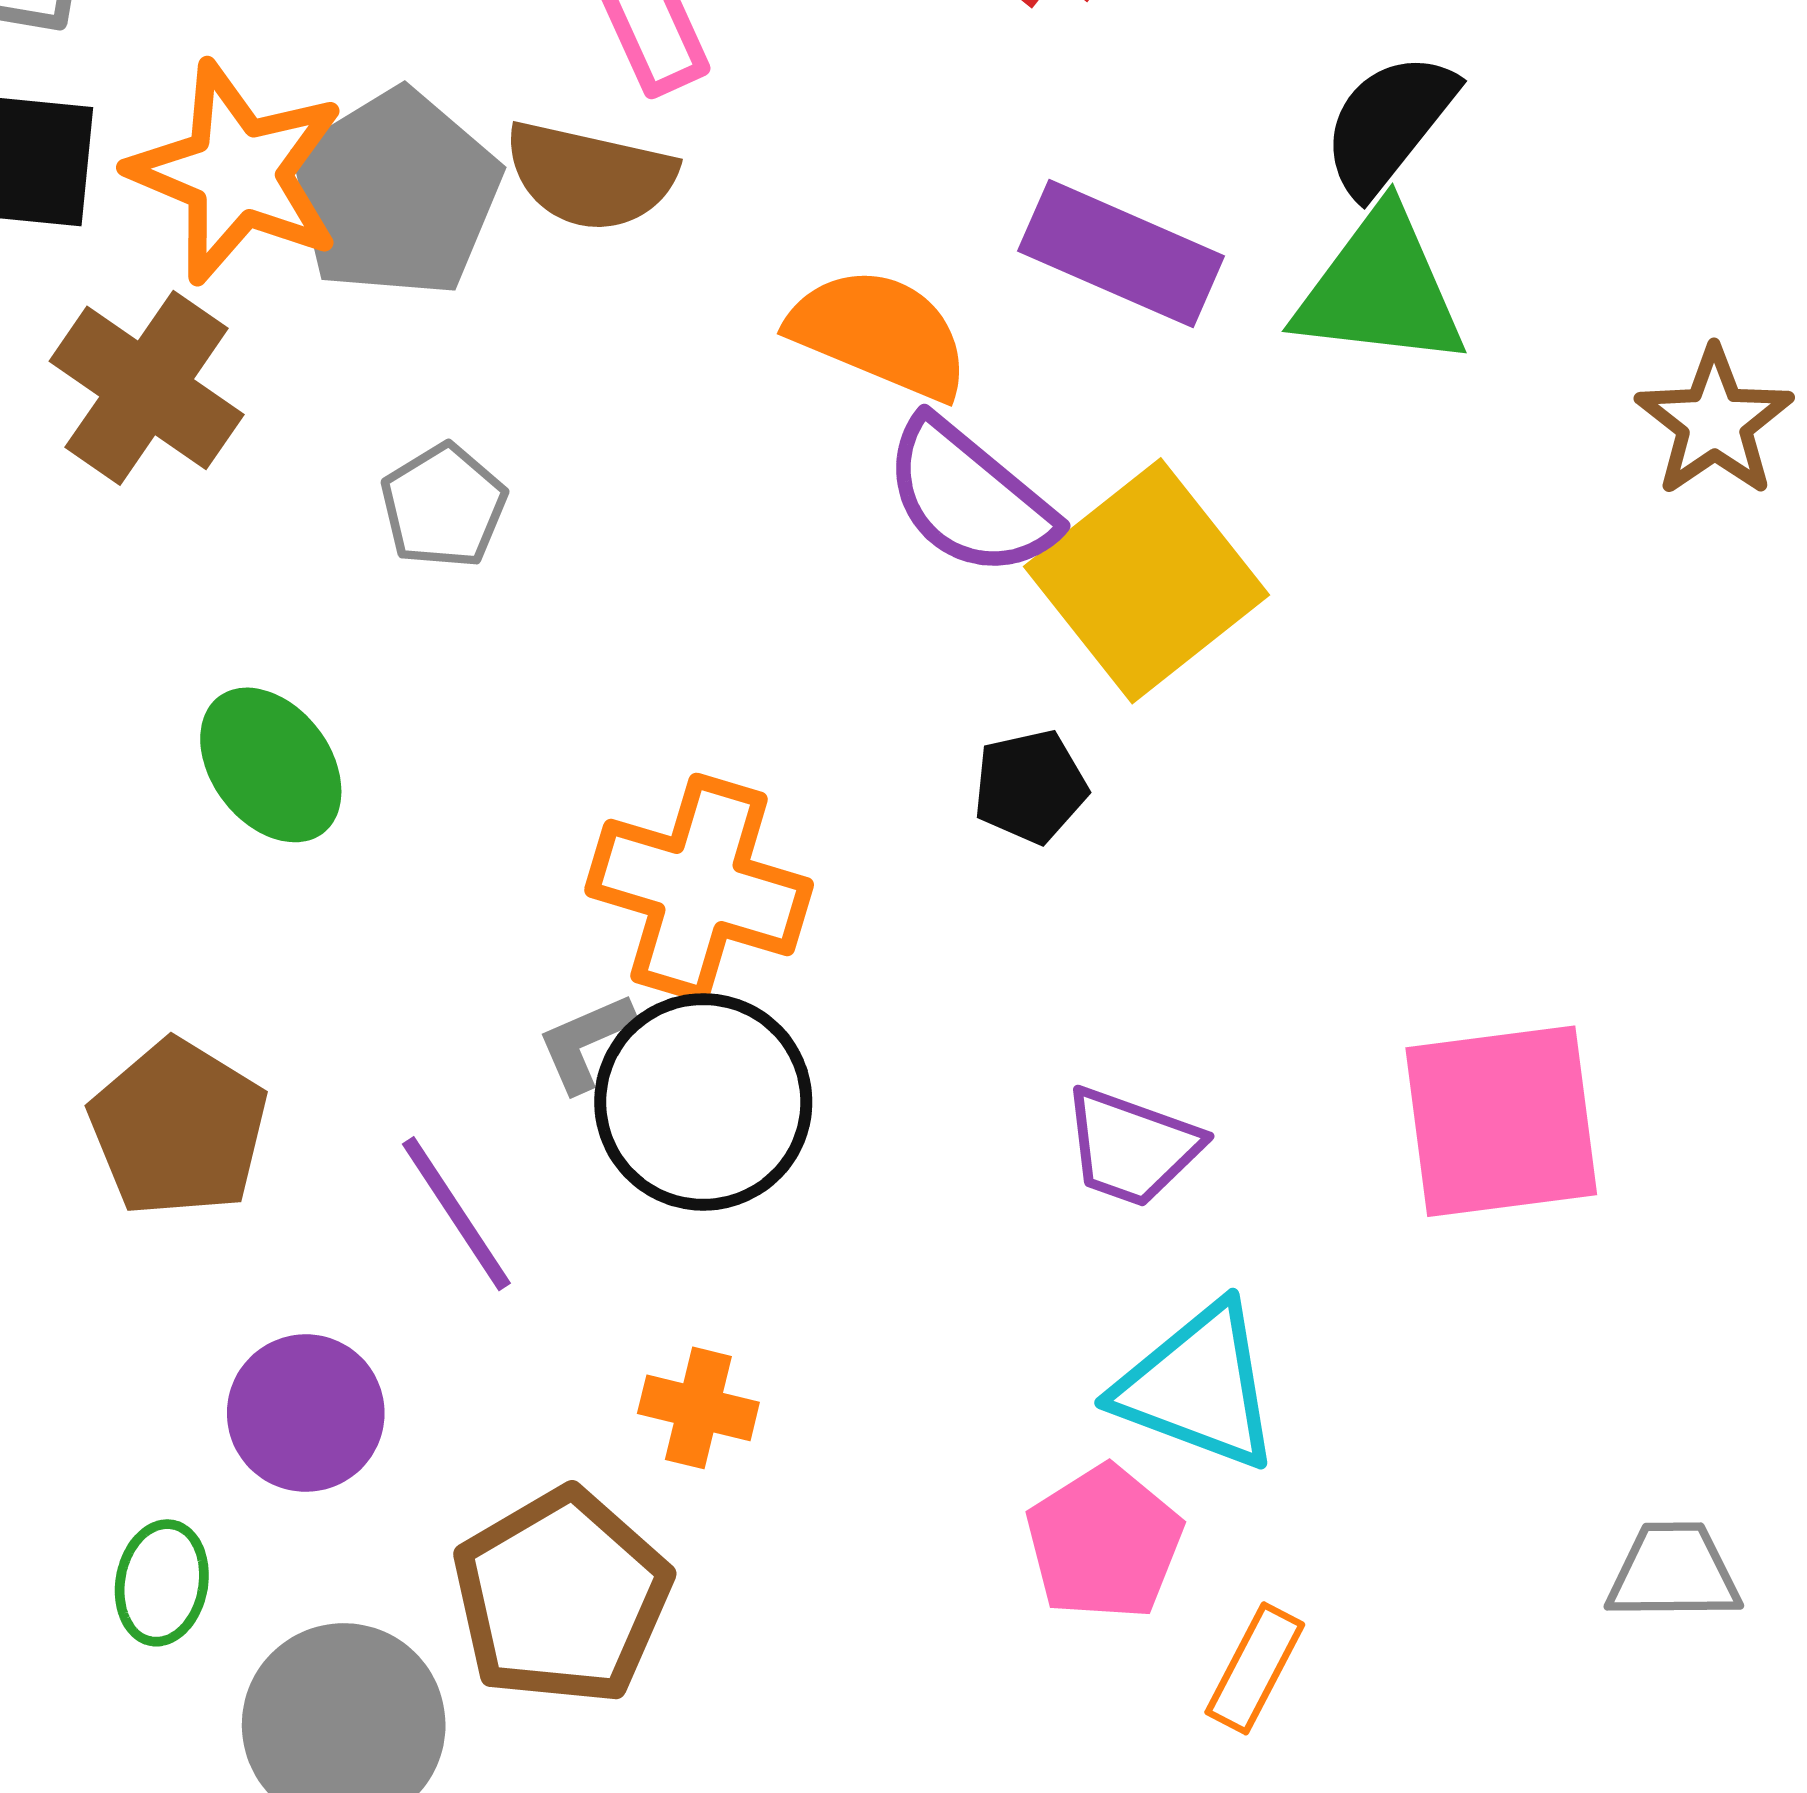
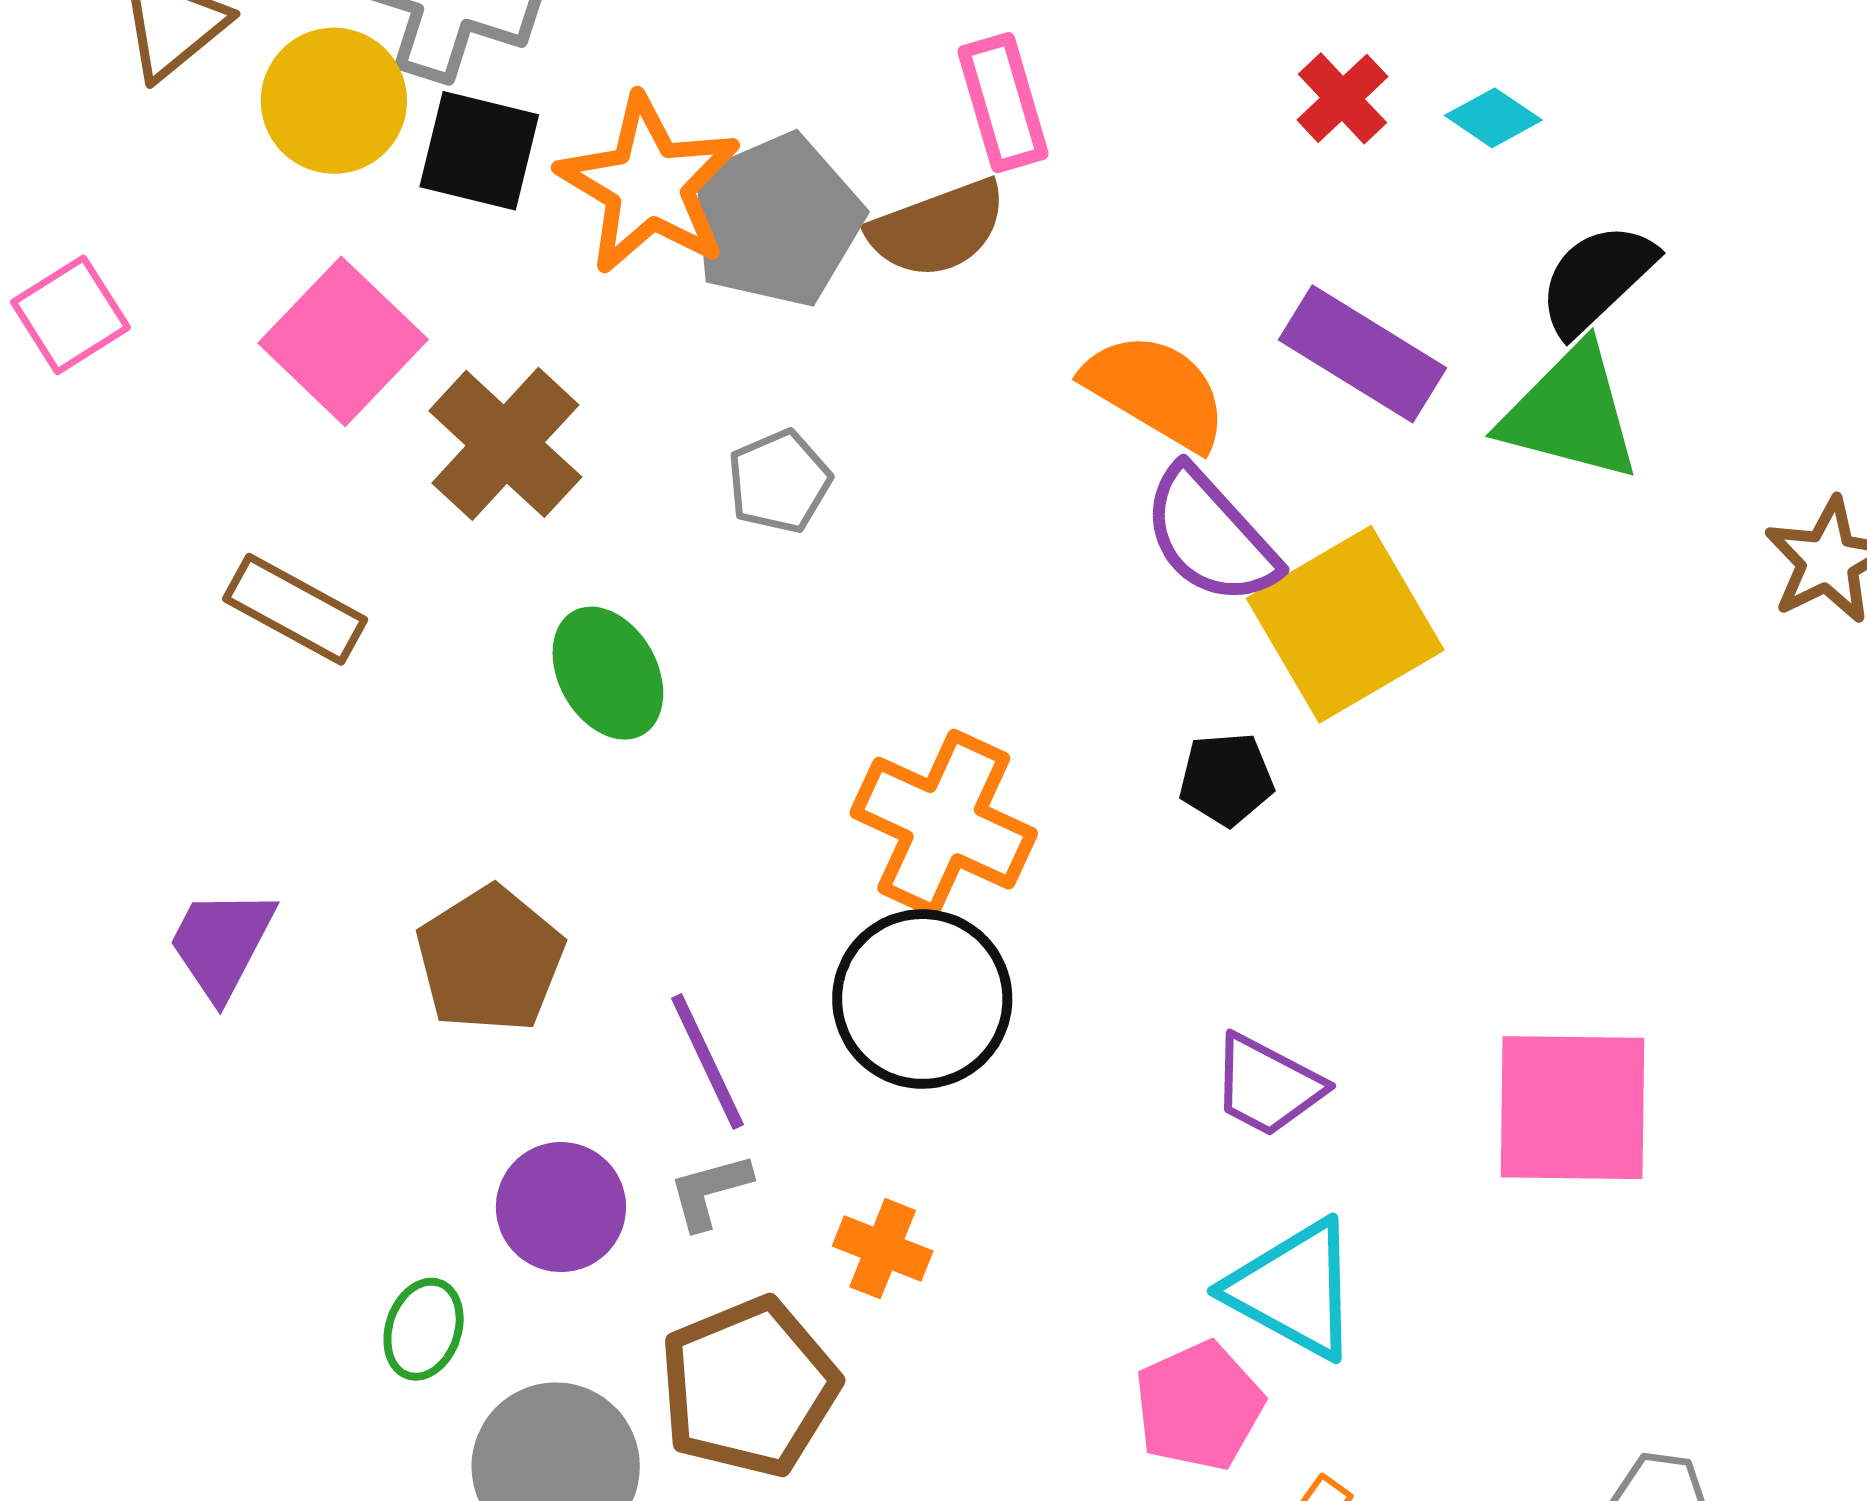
brown semicircle: (590, 176) -> (937, 229), turned -41
brown cross: (147, 388) -> (505, 444), moved
gray L-shape: (586, 1042) -> (710, 1191), moved

